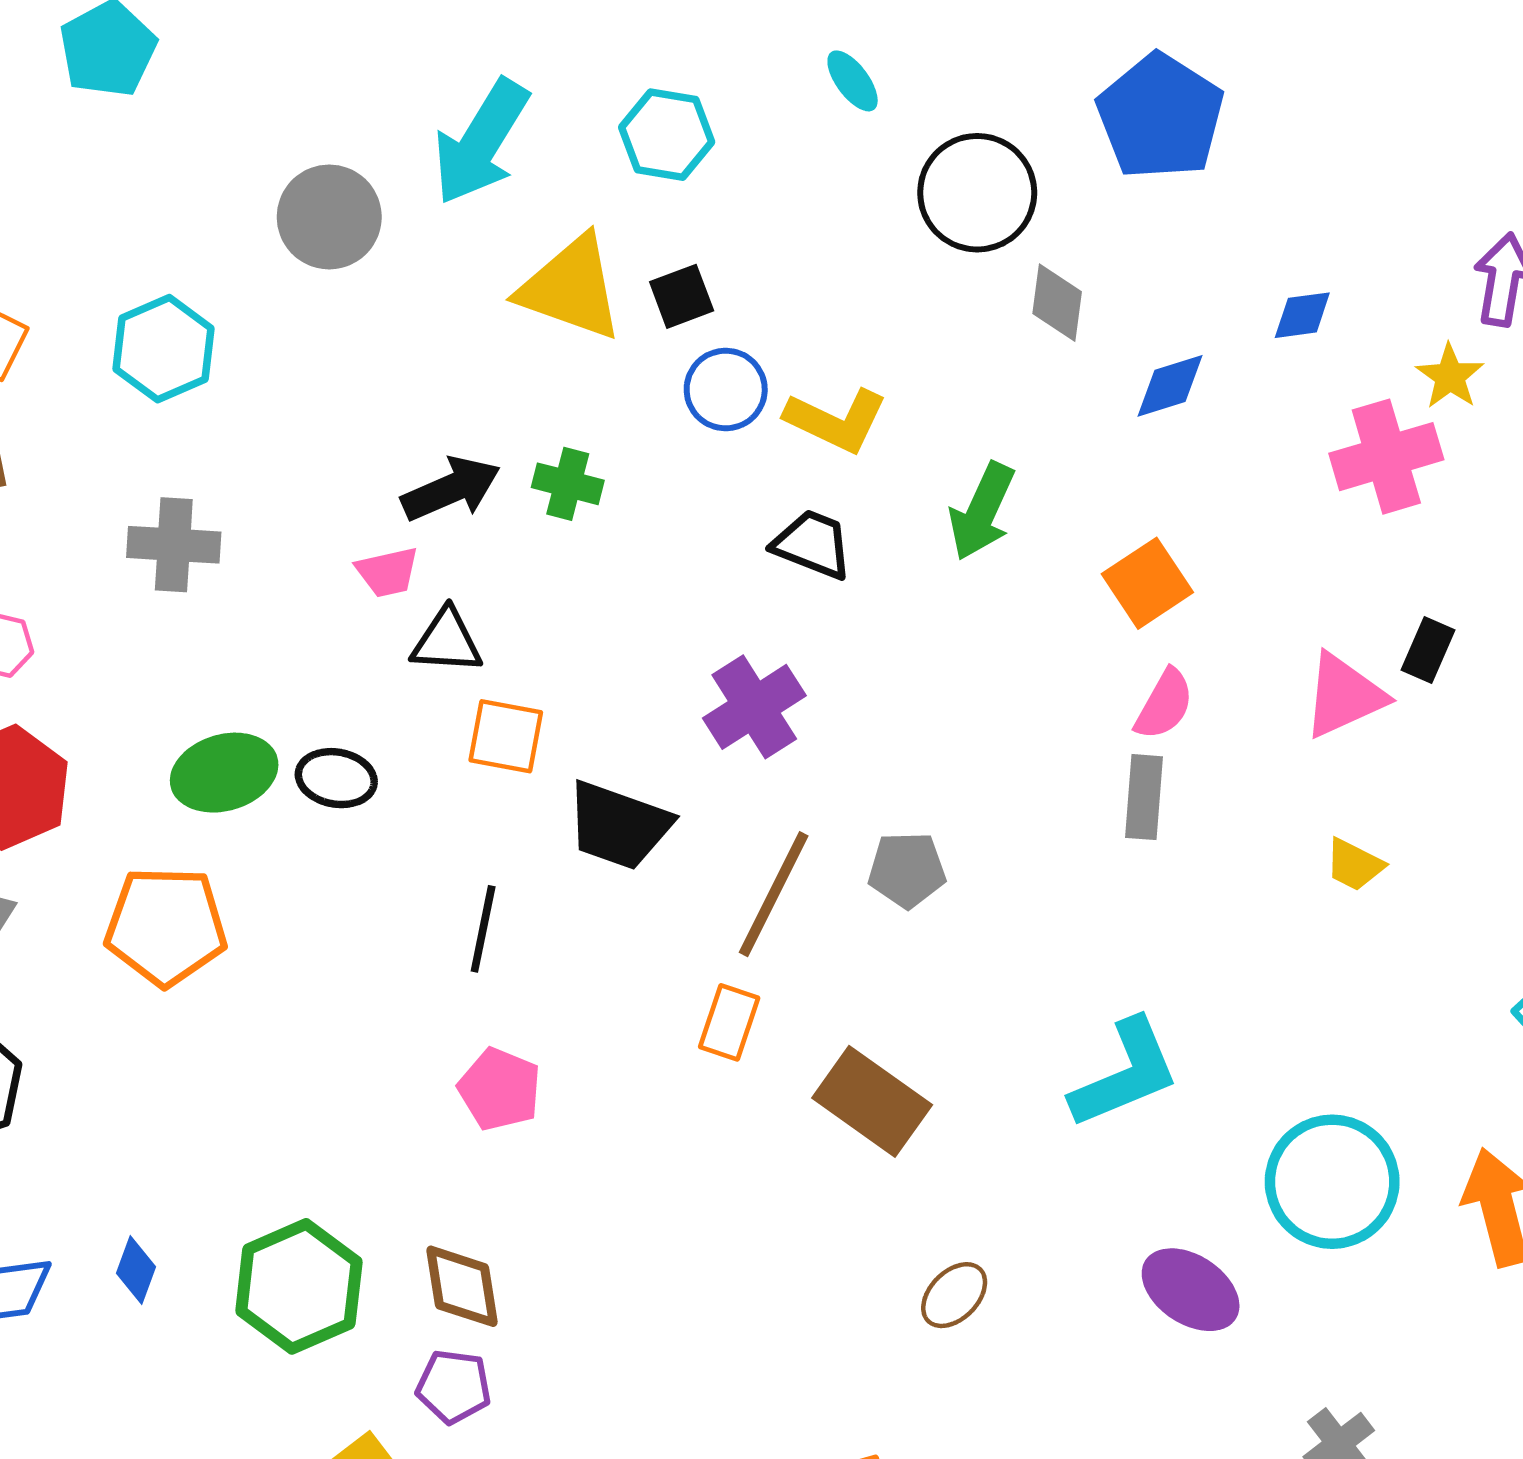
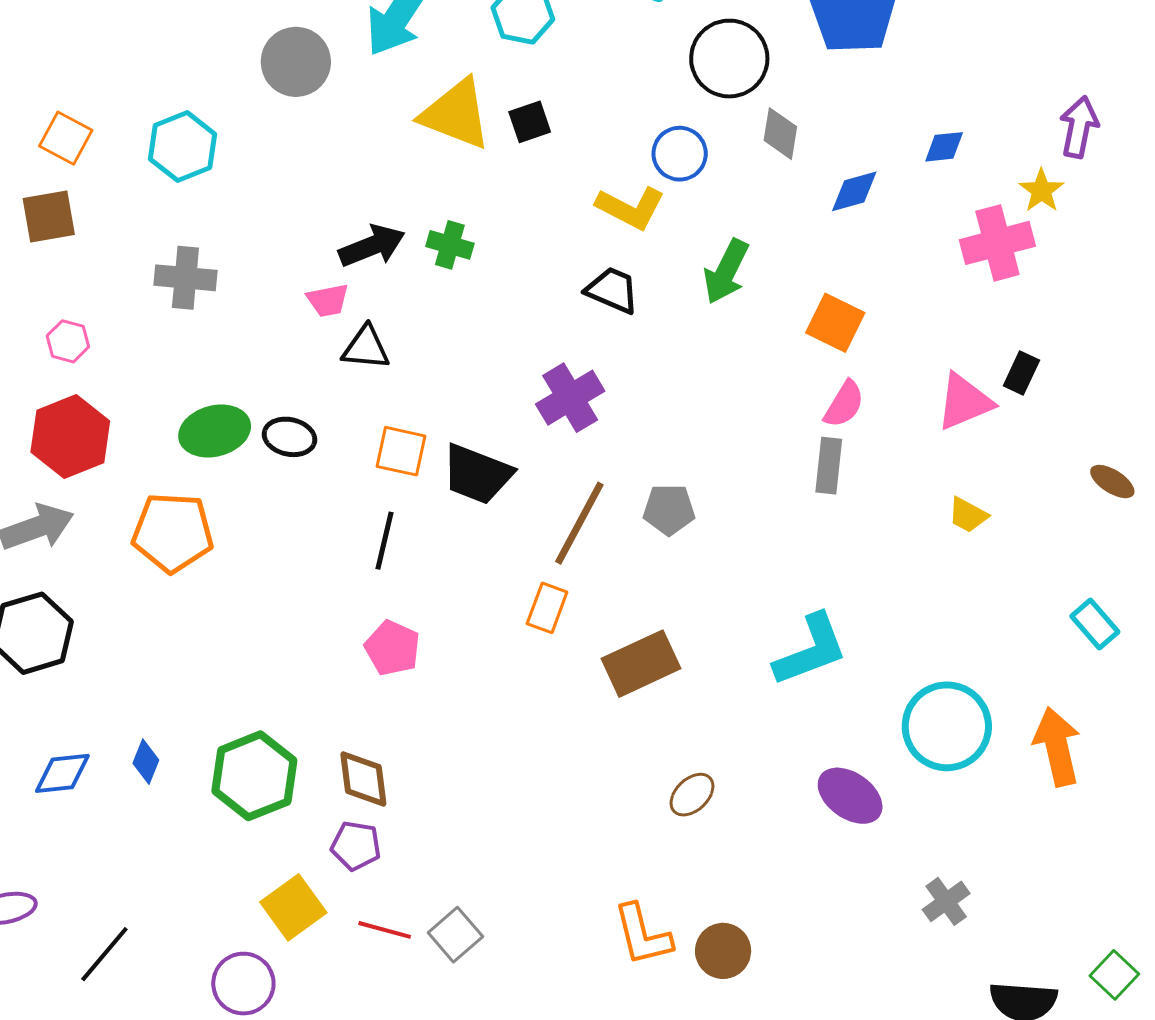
blue circle: (726, 389) -> (680, 154), moved
orange square: (1147, 583) -> (835, 323), turned -32
orange square: (506, 736) -> (401, 451), moved
brown rectangle: (872, 1101) -> (641, 664), turned -62

